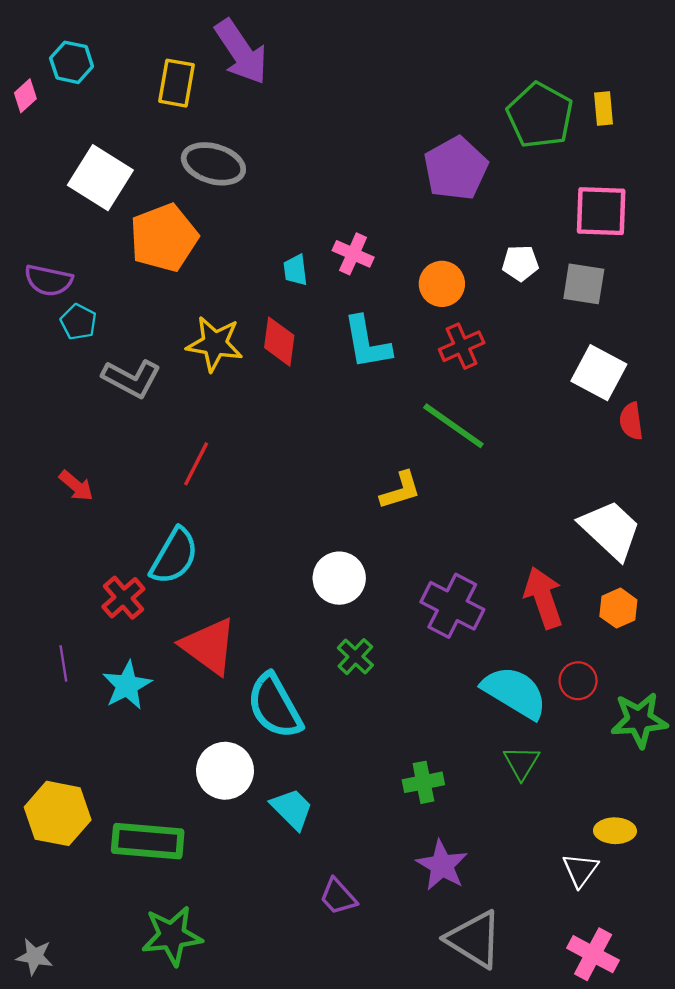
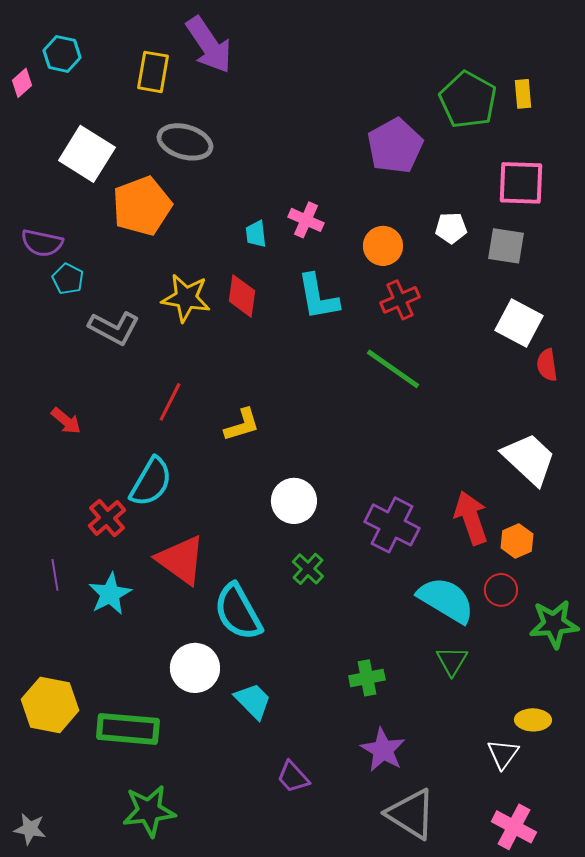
yellow L-shape: (400, 490) -> (242, 425), moved
orange hexagon: (618, 608) -> (517, 541), moved

